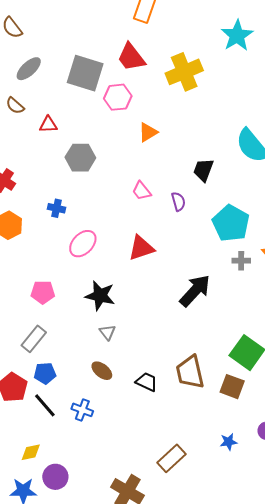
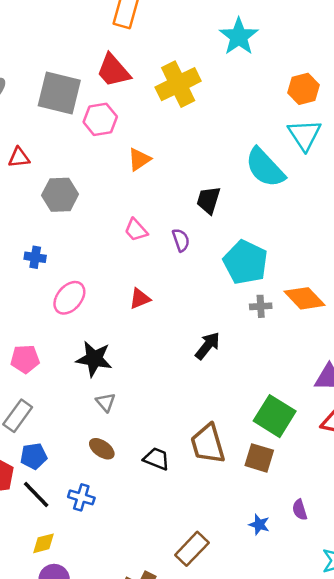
red triangle: (141, 248) -> (140, 299), size x0.7
black arrow: (195, 291) -> (208, 346), size x0.7
blue star: (229, 442) -> (259, 525), turned 30
yellow diamond: (31, 452) -> (43, 543), moved

